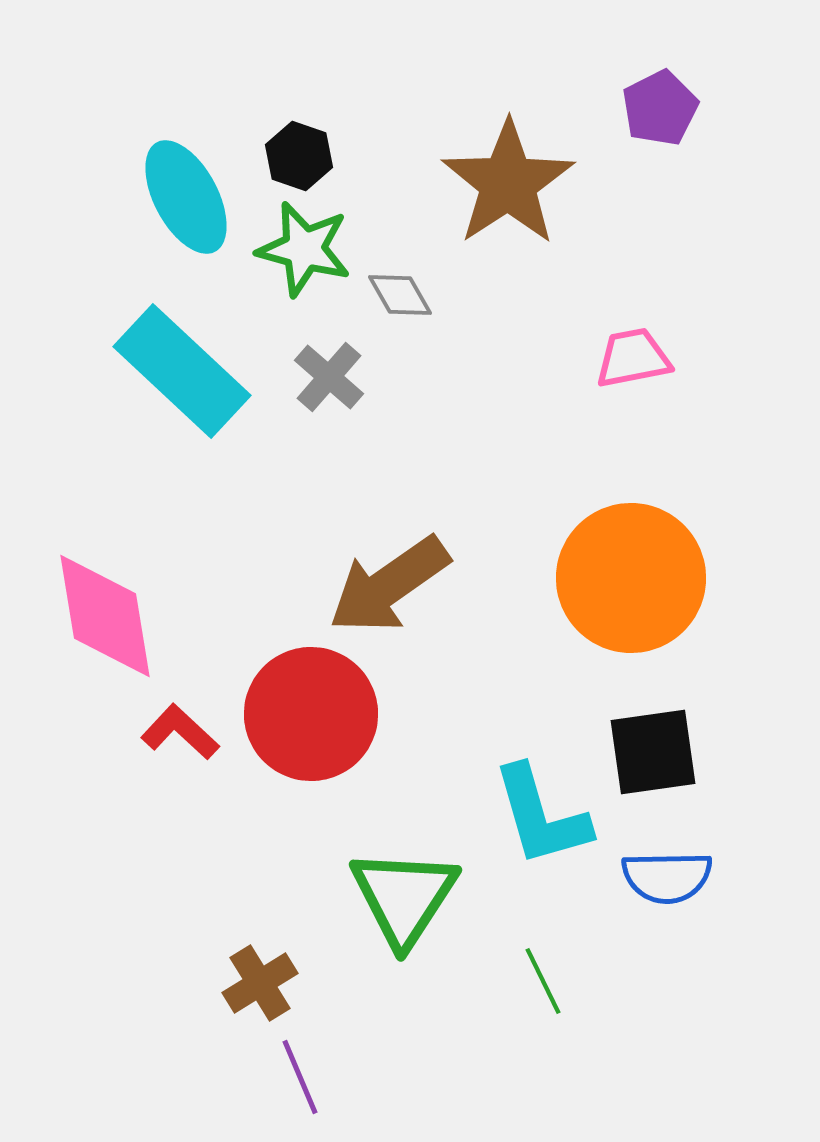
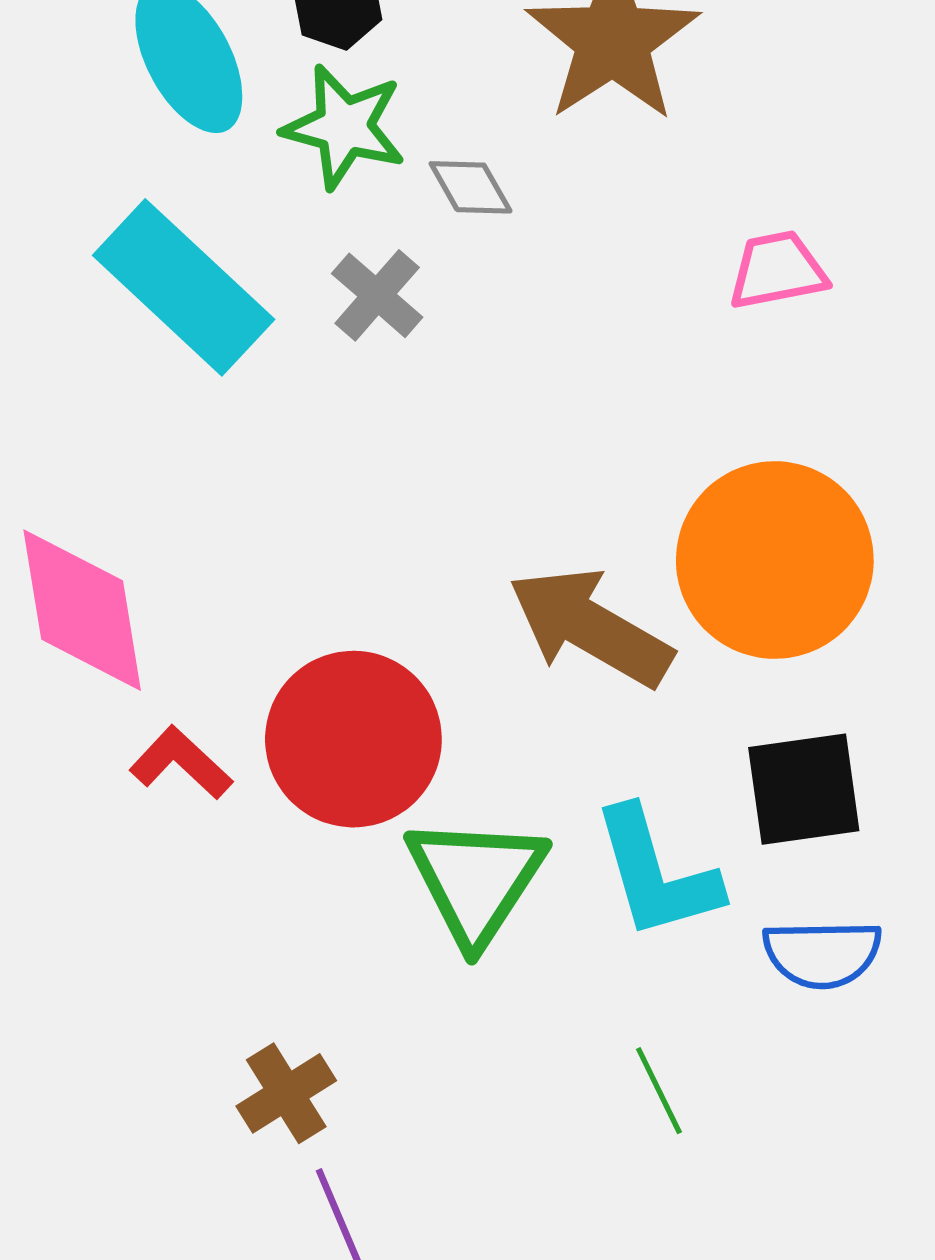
brown arrow: (389, 585) -> (590, 627), moved, turned 65
green triangle: (404, 897) -> (476, 880), moved

